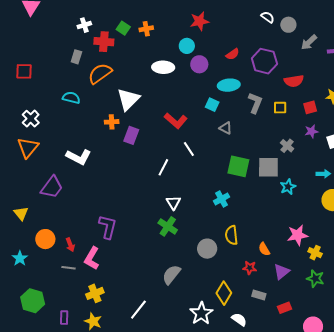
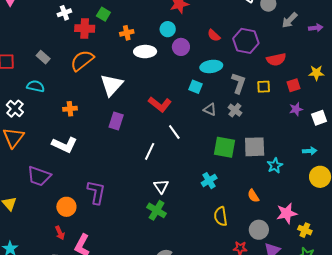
orange cross: (146, 29) -> (127, 33), moved
red semicircle: (233, 54) -> (214, 35), turned 80
gray rectangle: (76, 57) -> (43, 57), moved, turned -64
cyan semicircle: (71, 98) -> (36, 86), moved
orange cross: (112, 122) -> (70, 109), moved
gray cross: (287, 146) -> (235, 110), moved
purple trapezoid: (52, 187) -> (39, 176), turned 75
purple L-shape: (108, 227) -> (96, 192), moved
orange circle: (45, 239) -> (66, 207), moved
gray circle: (207, 249) -> (259, 230), moved
orange semicircle: (264, 249) -> (253, 196), moved

